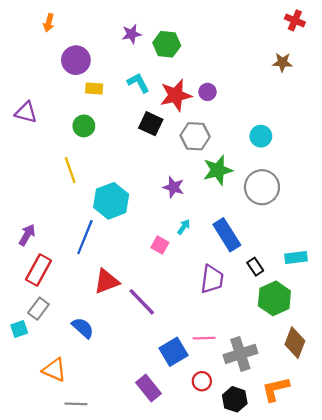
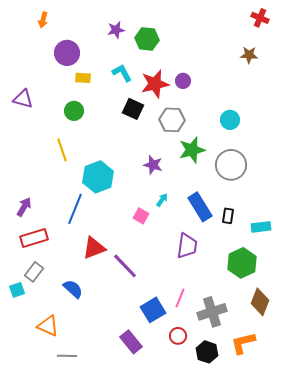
black rectangle: (255, 267) -> (228, 216), moved, turned 42
red rectangle: (38, 270) -> (34, 238), turned 44
pink line: (204, 338) -> (180, 298), turned -66

